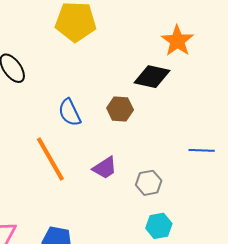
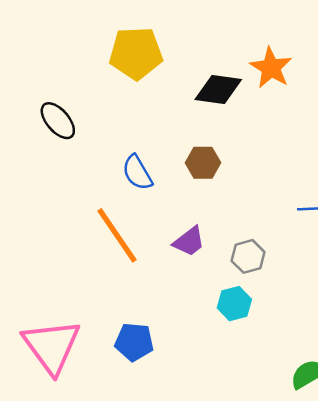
black diamond: (152, 77) -> (218, 90), moved
cyan hexagon: (159, 226) -> (234, 304), moved

